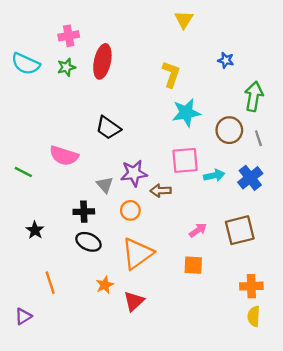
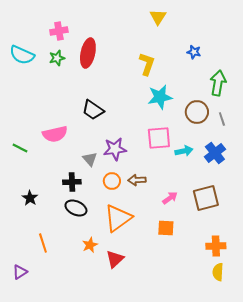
pink semicircle: (64, 156) -> (55, 134), turned -30
brown arrow: (161, 191) -> (137, 180), moved

